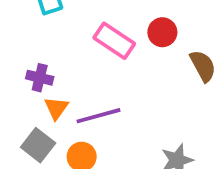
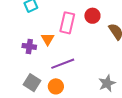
pink rectangle: (114, 41) -> (67, 23), turned 75
orange triangle: (56, 108) -> (48, 39), moved

